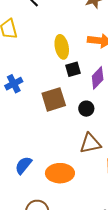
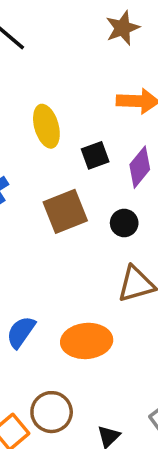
yellow ellipse: (62, 47) -> (46, 126), moved

